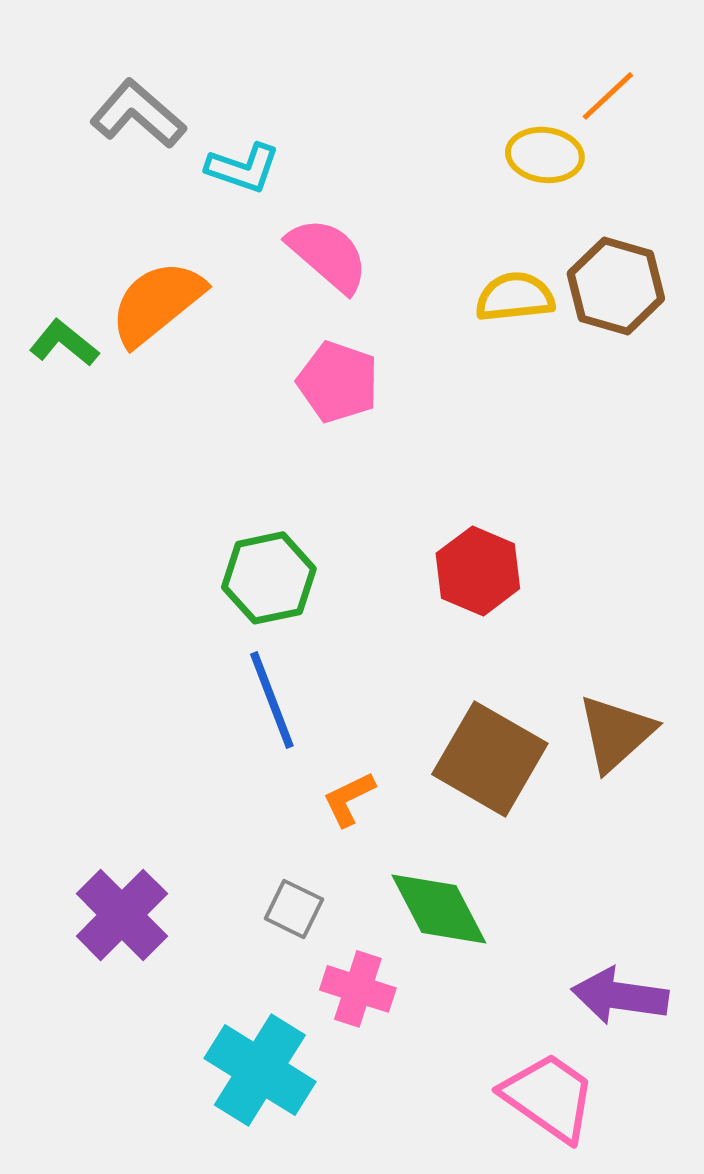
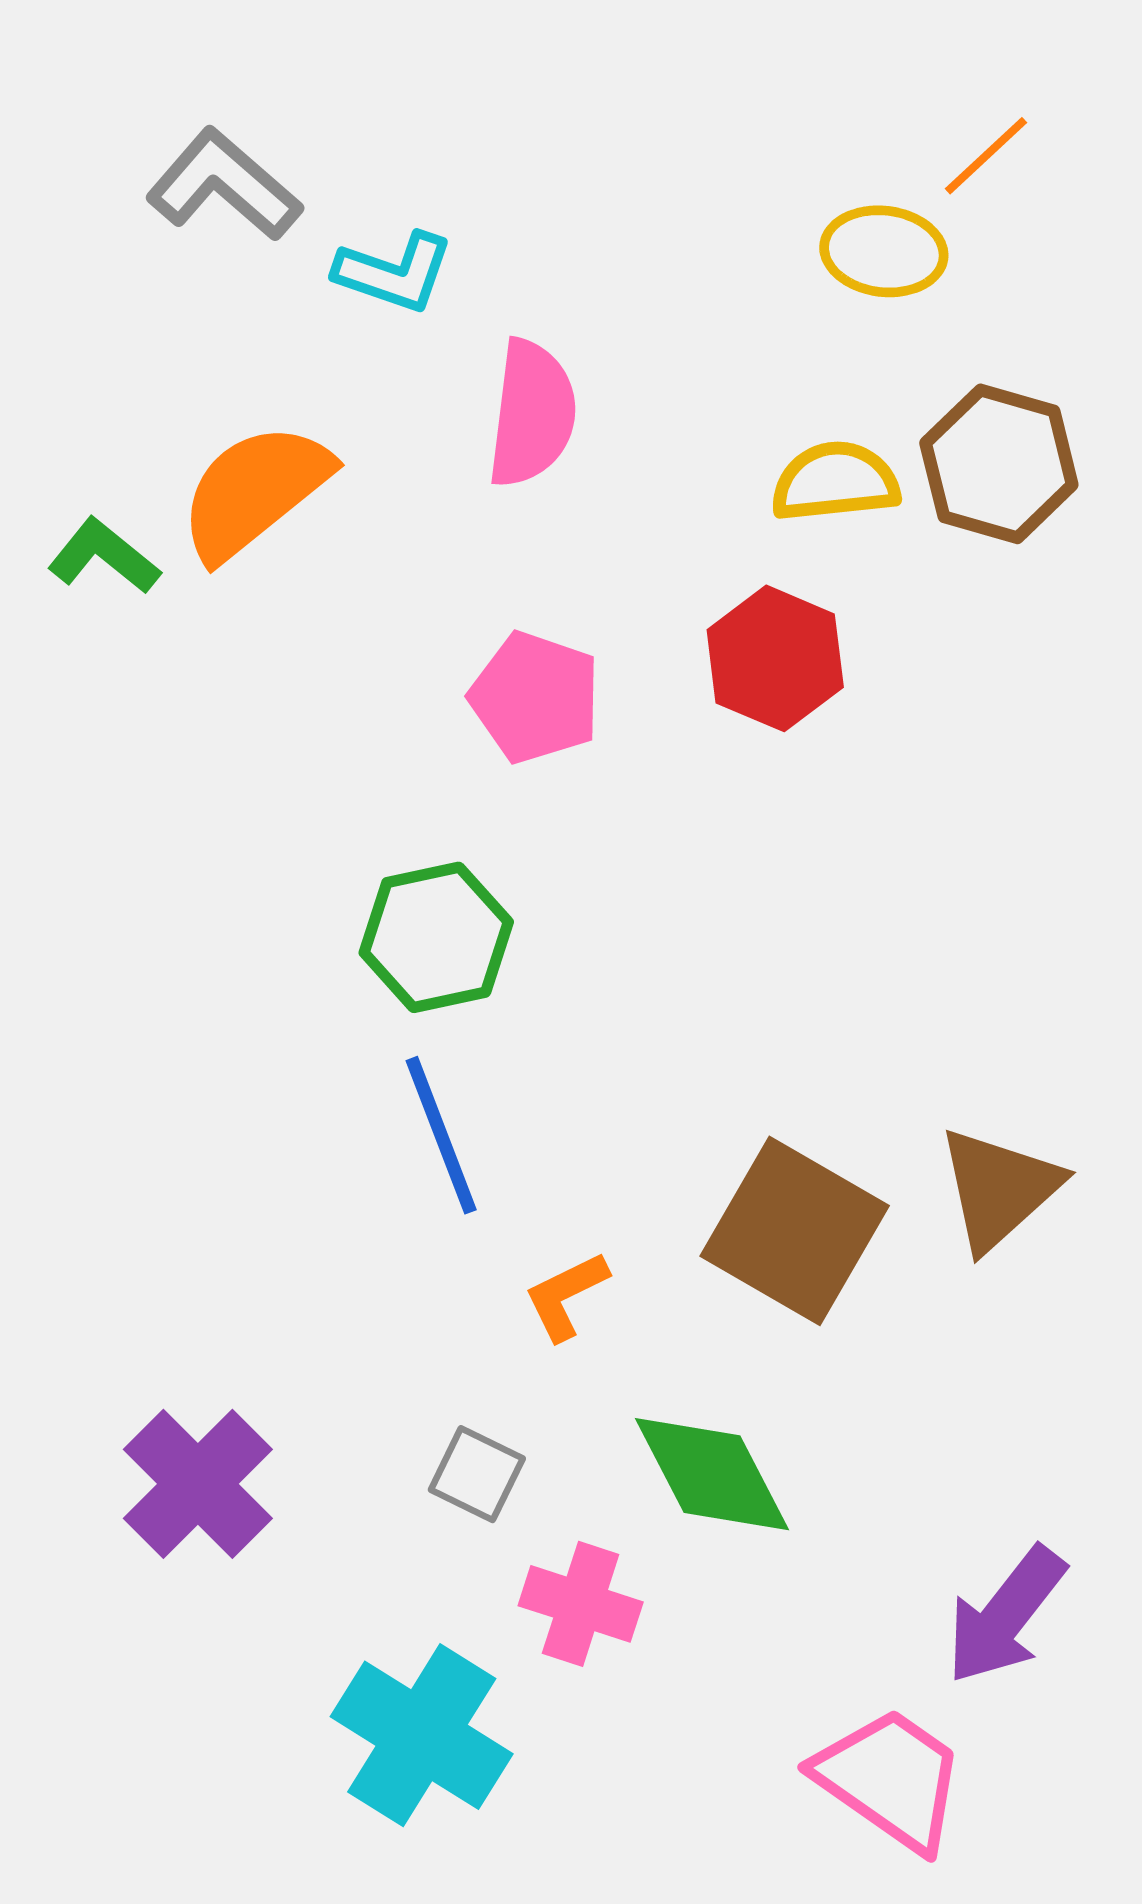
pink semicircle: (328, 255) -> (532, 414), turned 56
pink pentagon: (338, 382) -> (535, 697), moved
red hexagon: (478, 571) -> (775, 658), moved
purple arrow: (620, 996) -> (1005, 1615), turned -60

